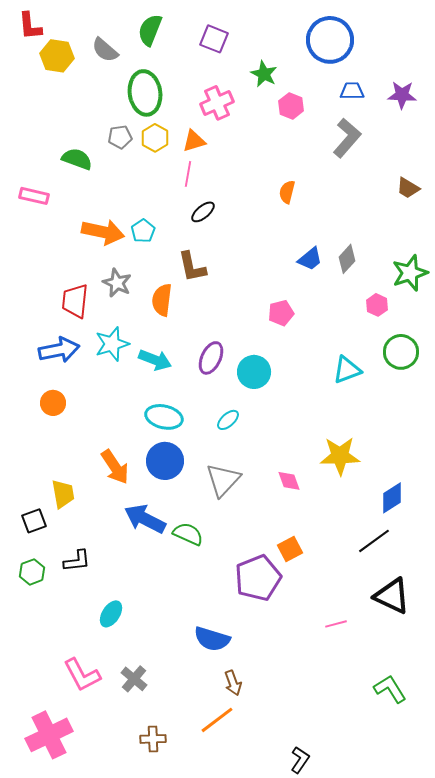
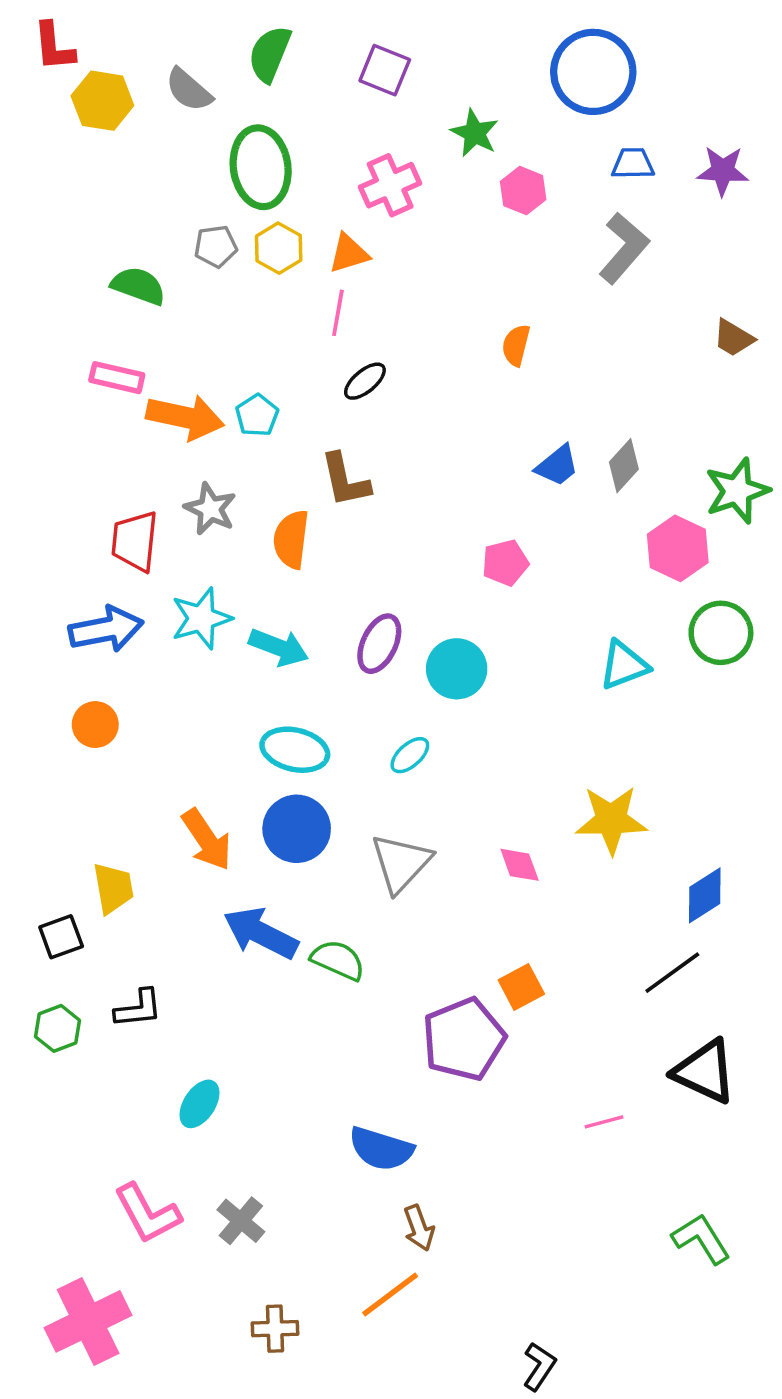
pink rectangle: (34, 196) -> (117, 378), moved
pink hexagon: (377, 305) -> (678, 548), size x1.6

